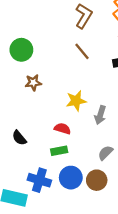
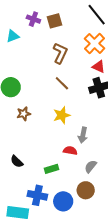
yellow star: (76, 101) -> (62, 115), moved
red semicircle: (62, 129) -> (70, 151), moved
blue circle: (71, 178) -> (63, 201), moved

